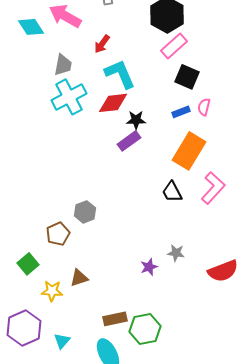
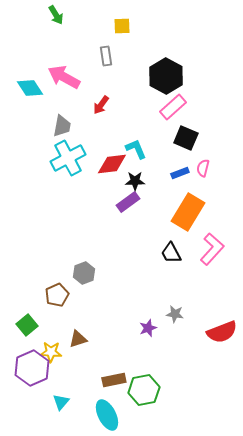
cyan L-shape: (120, 74) -> (136, 149), moved, size x0.7
purple hexagon: (24, 328) -> (32, 368), moved

